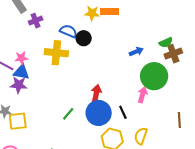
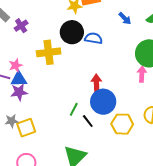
blue semicircle: (68, 31) -> (93, 38), moved
black circle: (84, 38) -> (72, 32), size x1.5
blue arrow: (136, 52) -> (125, 18), moved, turned 80
black line: (123, 112) -> (88, 121), moved

